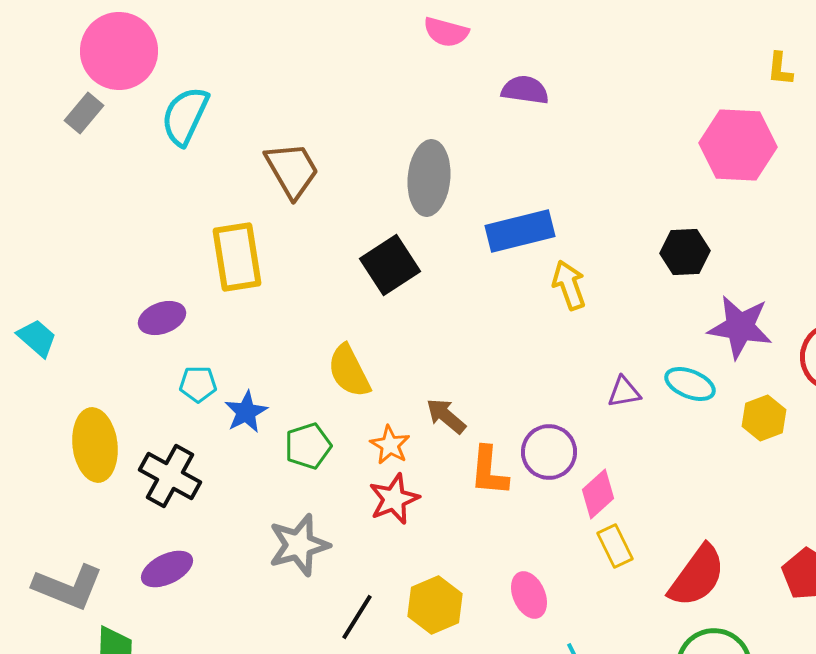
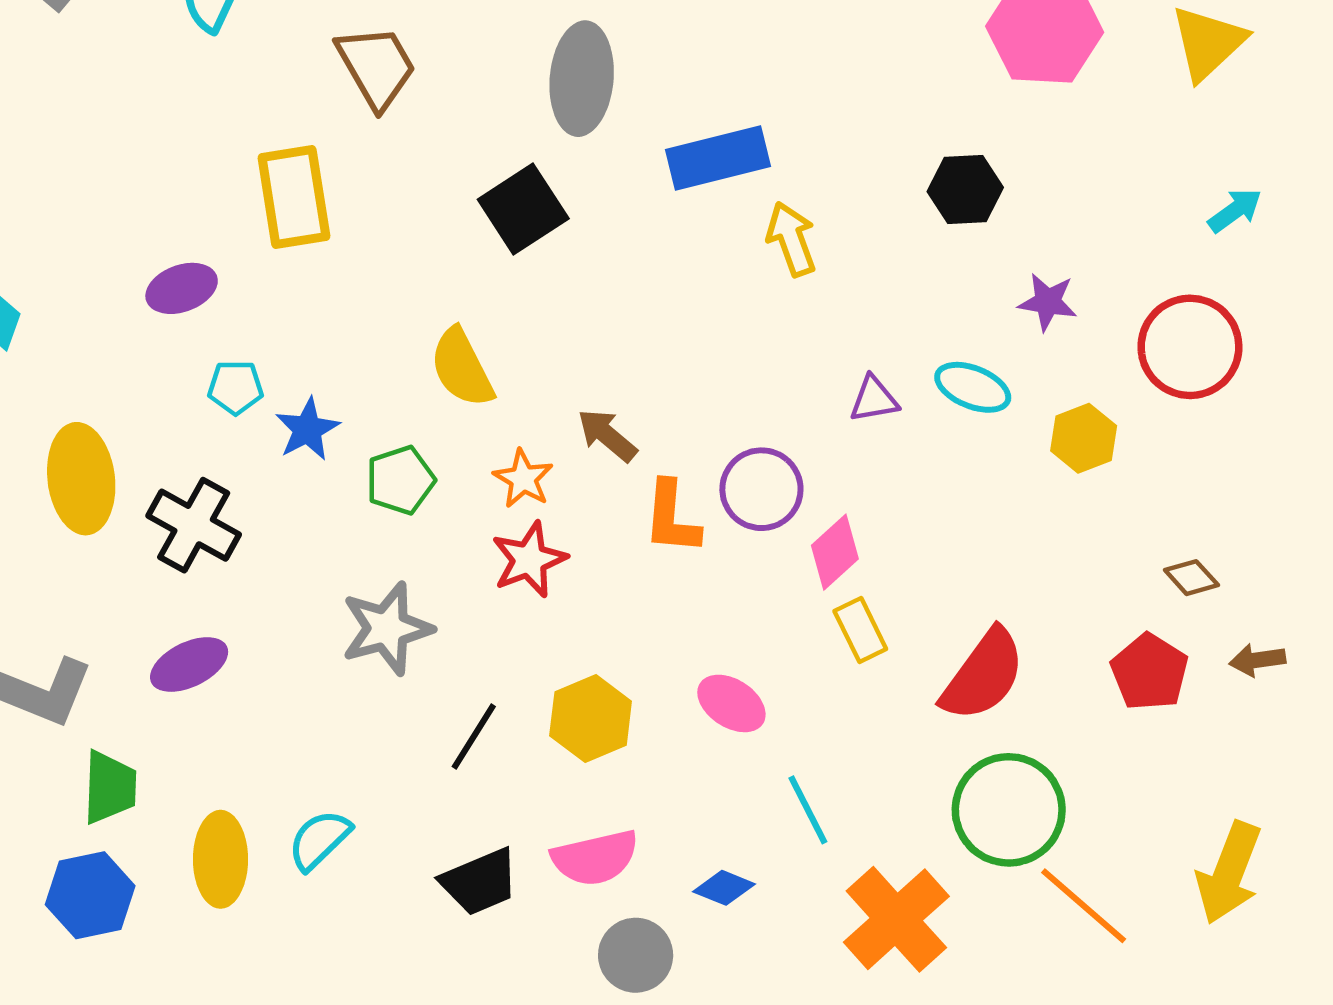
purple star: (740, 327) -> (1048, 302), size x0.6
pink ellipse: (529, 595) -> (731, 703), turned -33

